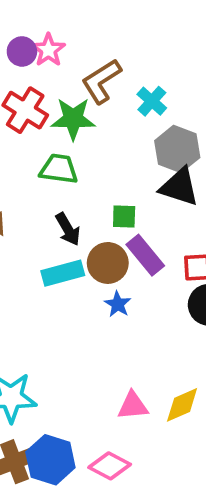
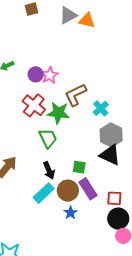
green trapezoid: (59, 169) -> (48, 138), turned 50
cyan rectangle: (63, 273) -> (44, 193), turned -35

